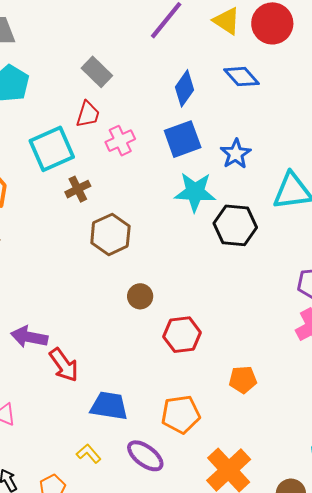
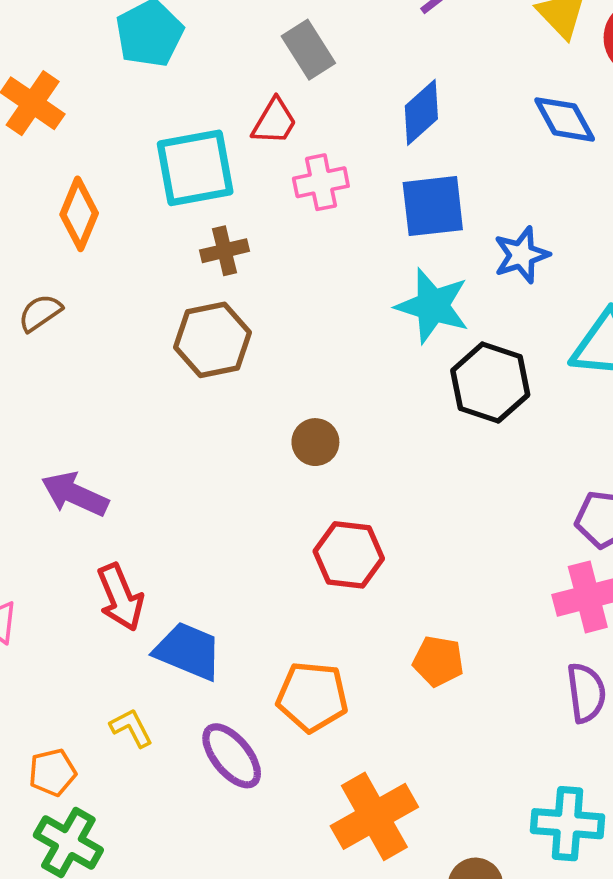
blue diamond: (184, 88) -> (421, 112), moved
brown hexagon: (110, 234) -> (213, 340), moved
brown circle: (140, 296) -> (315, 442), moved
red arrow: (64, 365) -> (120, 597), moved

